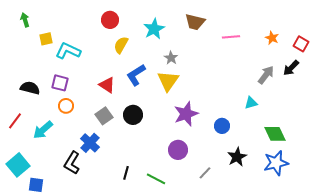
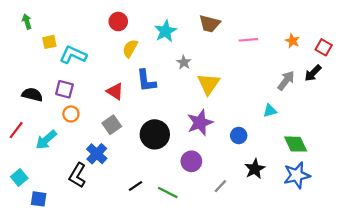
blue L-shape: (136, 75) -> (146, 81), turned -65
yellow triangle: (168, 81) -> (209, 84), moved
black circle: (133, 115) -> (155, 134), moved, size x1.4
cyan square: (18, 165) -> (19, 177), size x0.7
black line: (126, 173) -> (135, 186), turned 40

